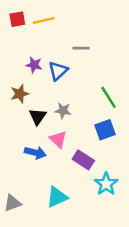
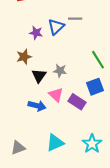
blue triangle: (58, 71) -> (56, 27), moved
purple rectangle: (83, 160) -> (77, 102), moved
cyan star: (106, 184) -> (92, 144), moved

